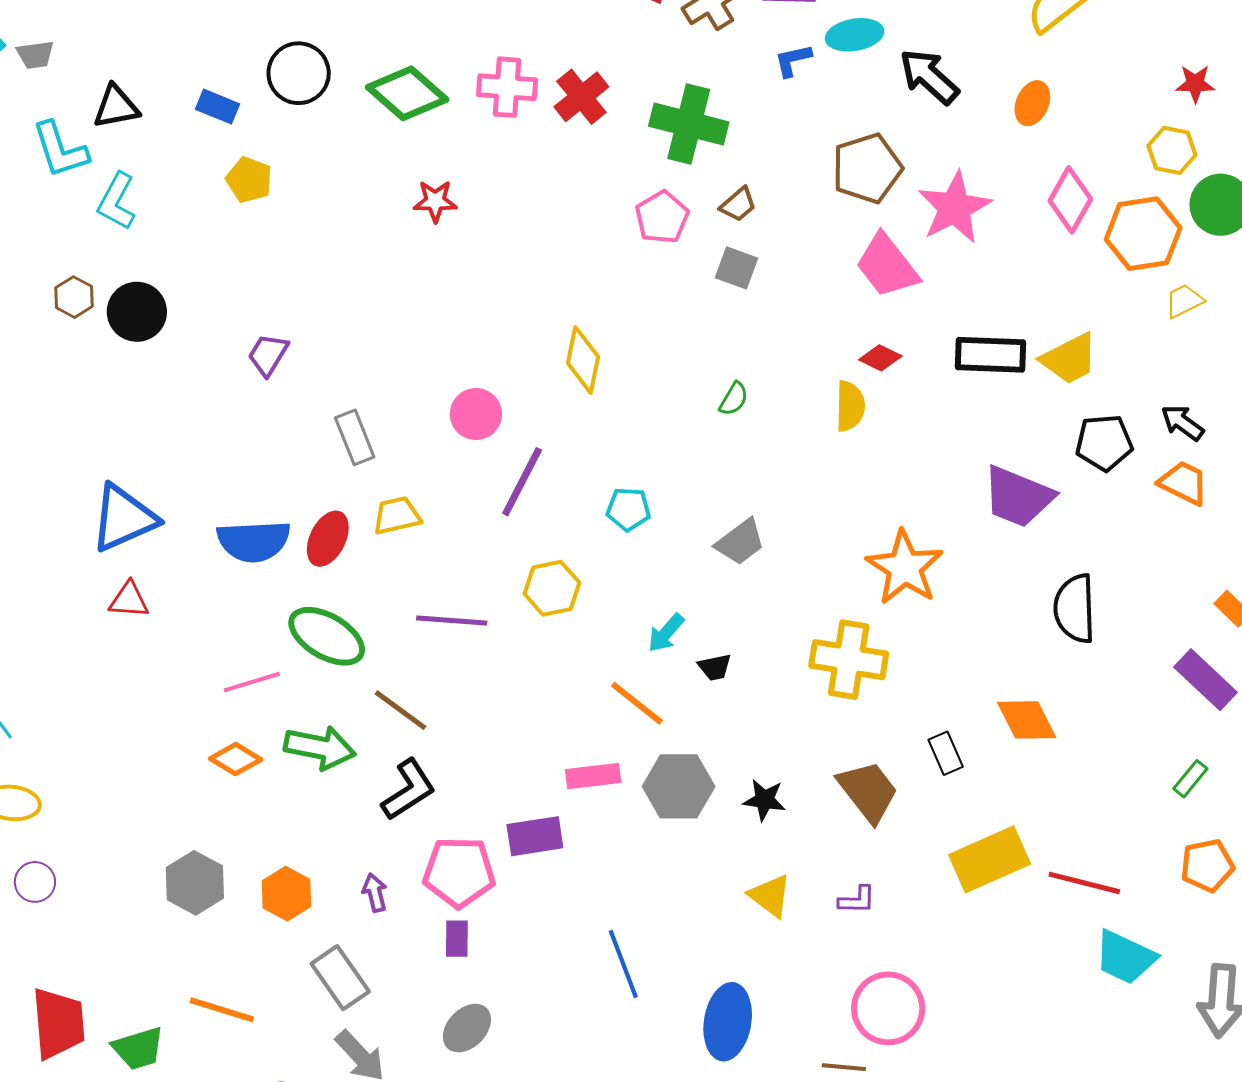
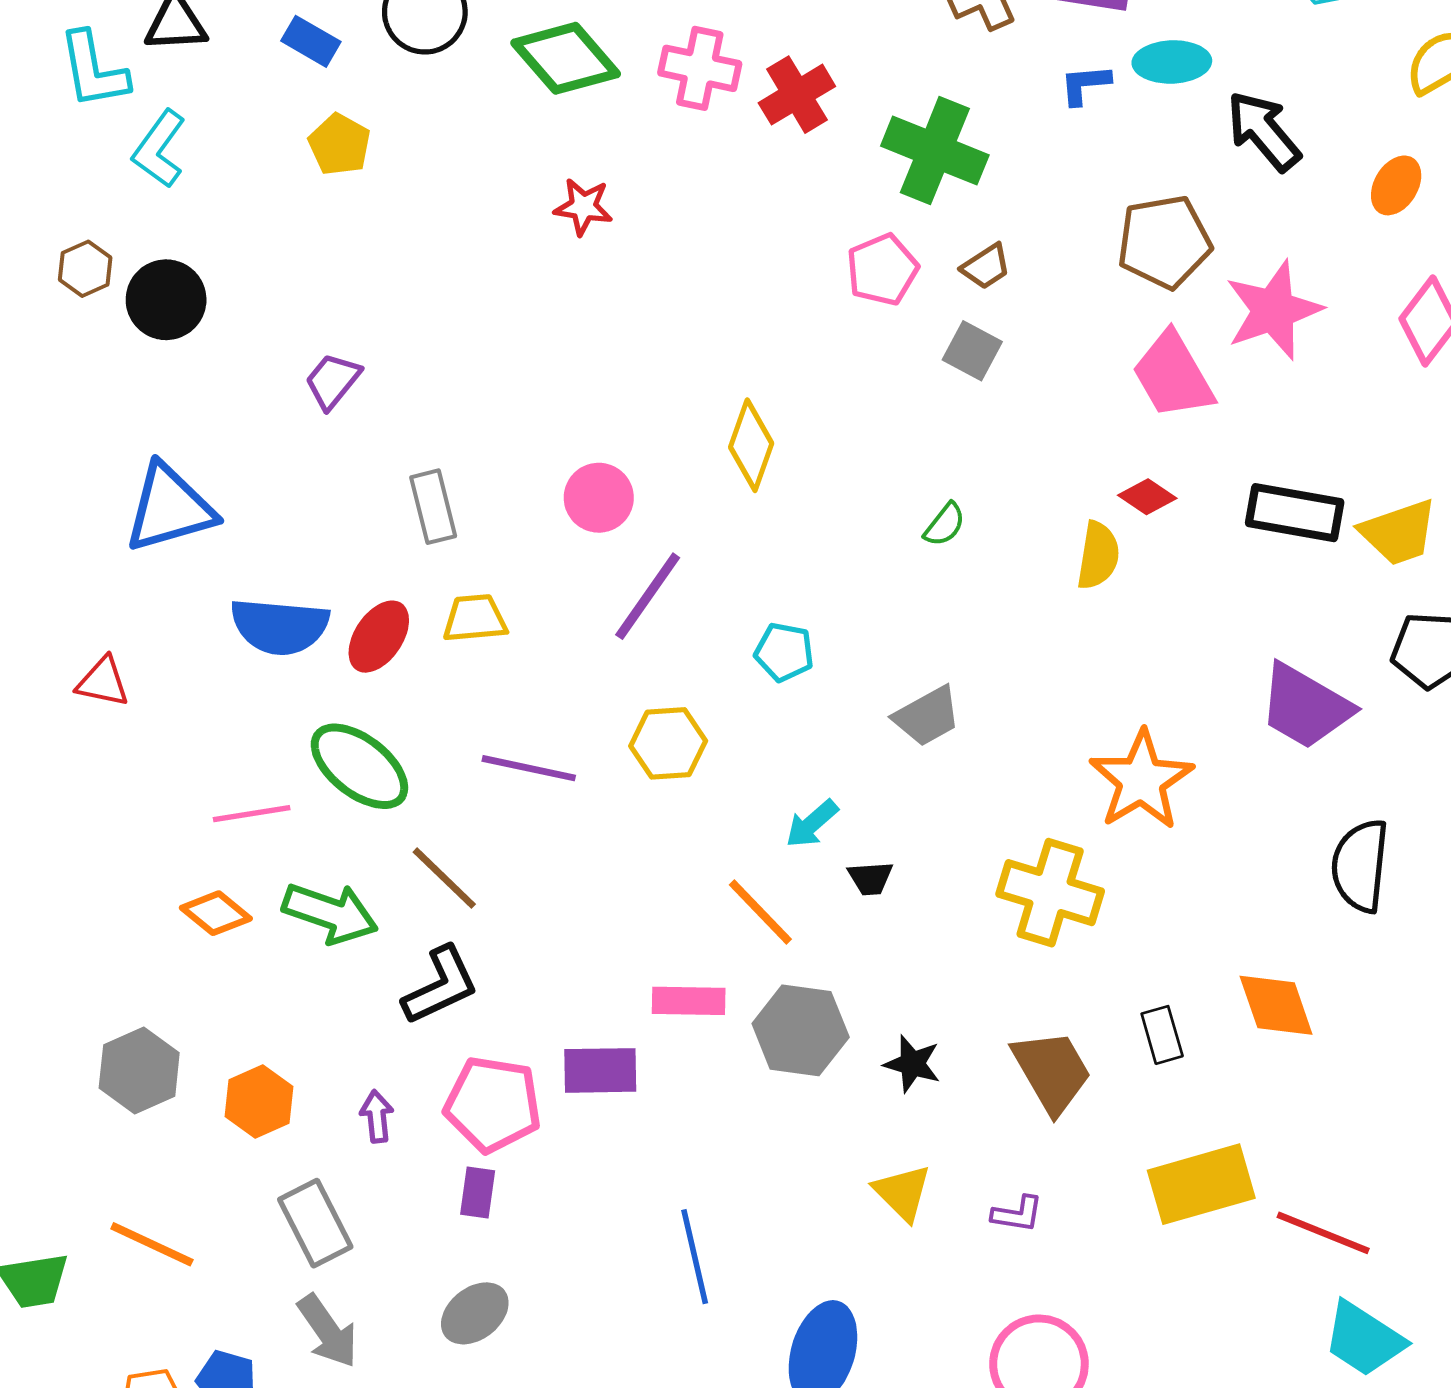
blue triangle: (124, 518) -> (170, 508), moved

